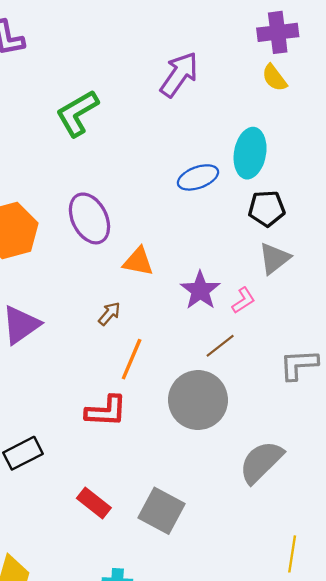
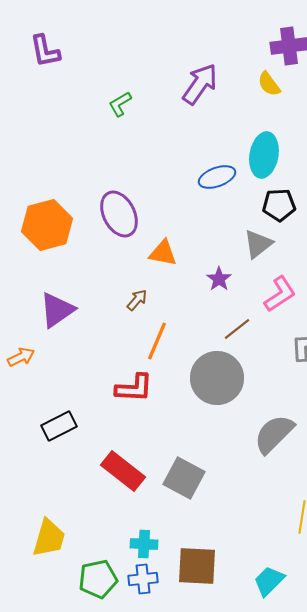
yellow semicircle: (274, 78) -> (269, 84), moved
green L-shape: (77, 113) -> (120, 104), moved, size x0.6
gray triangle: (274, 258) -> (258, 244), moved
purple star: (200, 290) -> (219, 279), size x0.7
pink L-shape: (243, 300) -> (280, 294), moved, size x1.5
red rectangle: (94, 503) -> (123, 471), size x1.4

